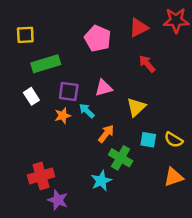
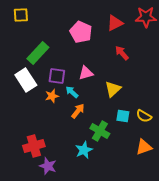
yellow square: (25, 35) -> (21, 15), moved
green rectangle: (46, 64) -> (38, 53), turned -30
white rectangle: (31, 96) -> (26, 80), size x1.6
orange arrow: (106, 134) -> (78, 111), moved

